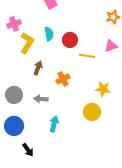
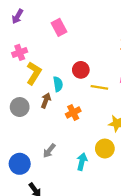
cyan semicircle: (49, 34) -> (58, 84), moved
gray circle: (14, 95) -> (20, 107), moved
gray arrow: (41, 99) -> (49, 151), moved, turned -56
cyan arrow: (54, 124) -> (82, 162), moved

